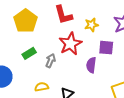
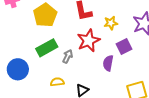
purple square: (106, 48) -> (124, 47), turned -35
green rectangle: (29, 53) -> (47, 48), size x1.5

